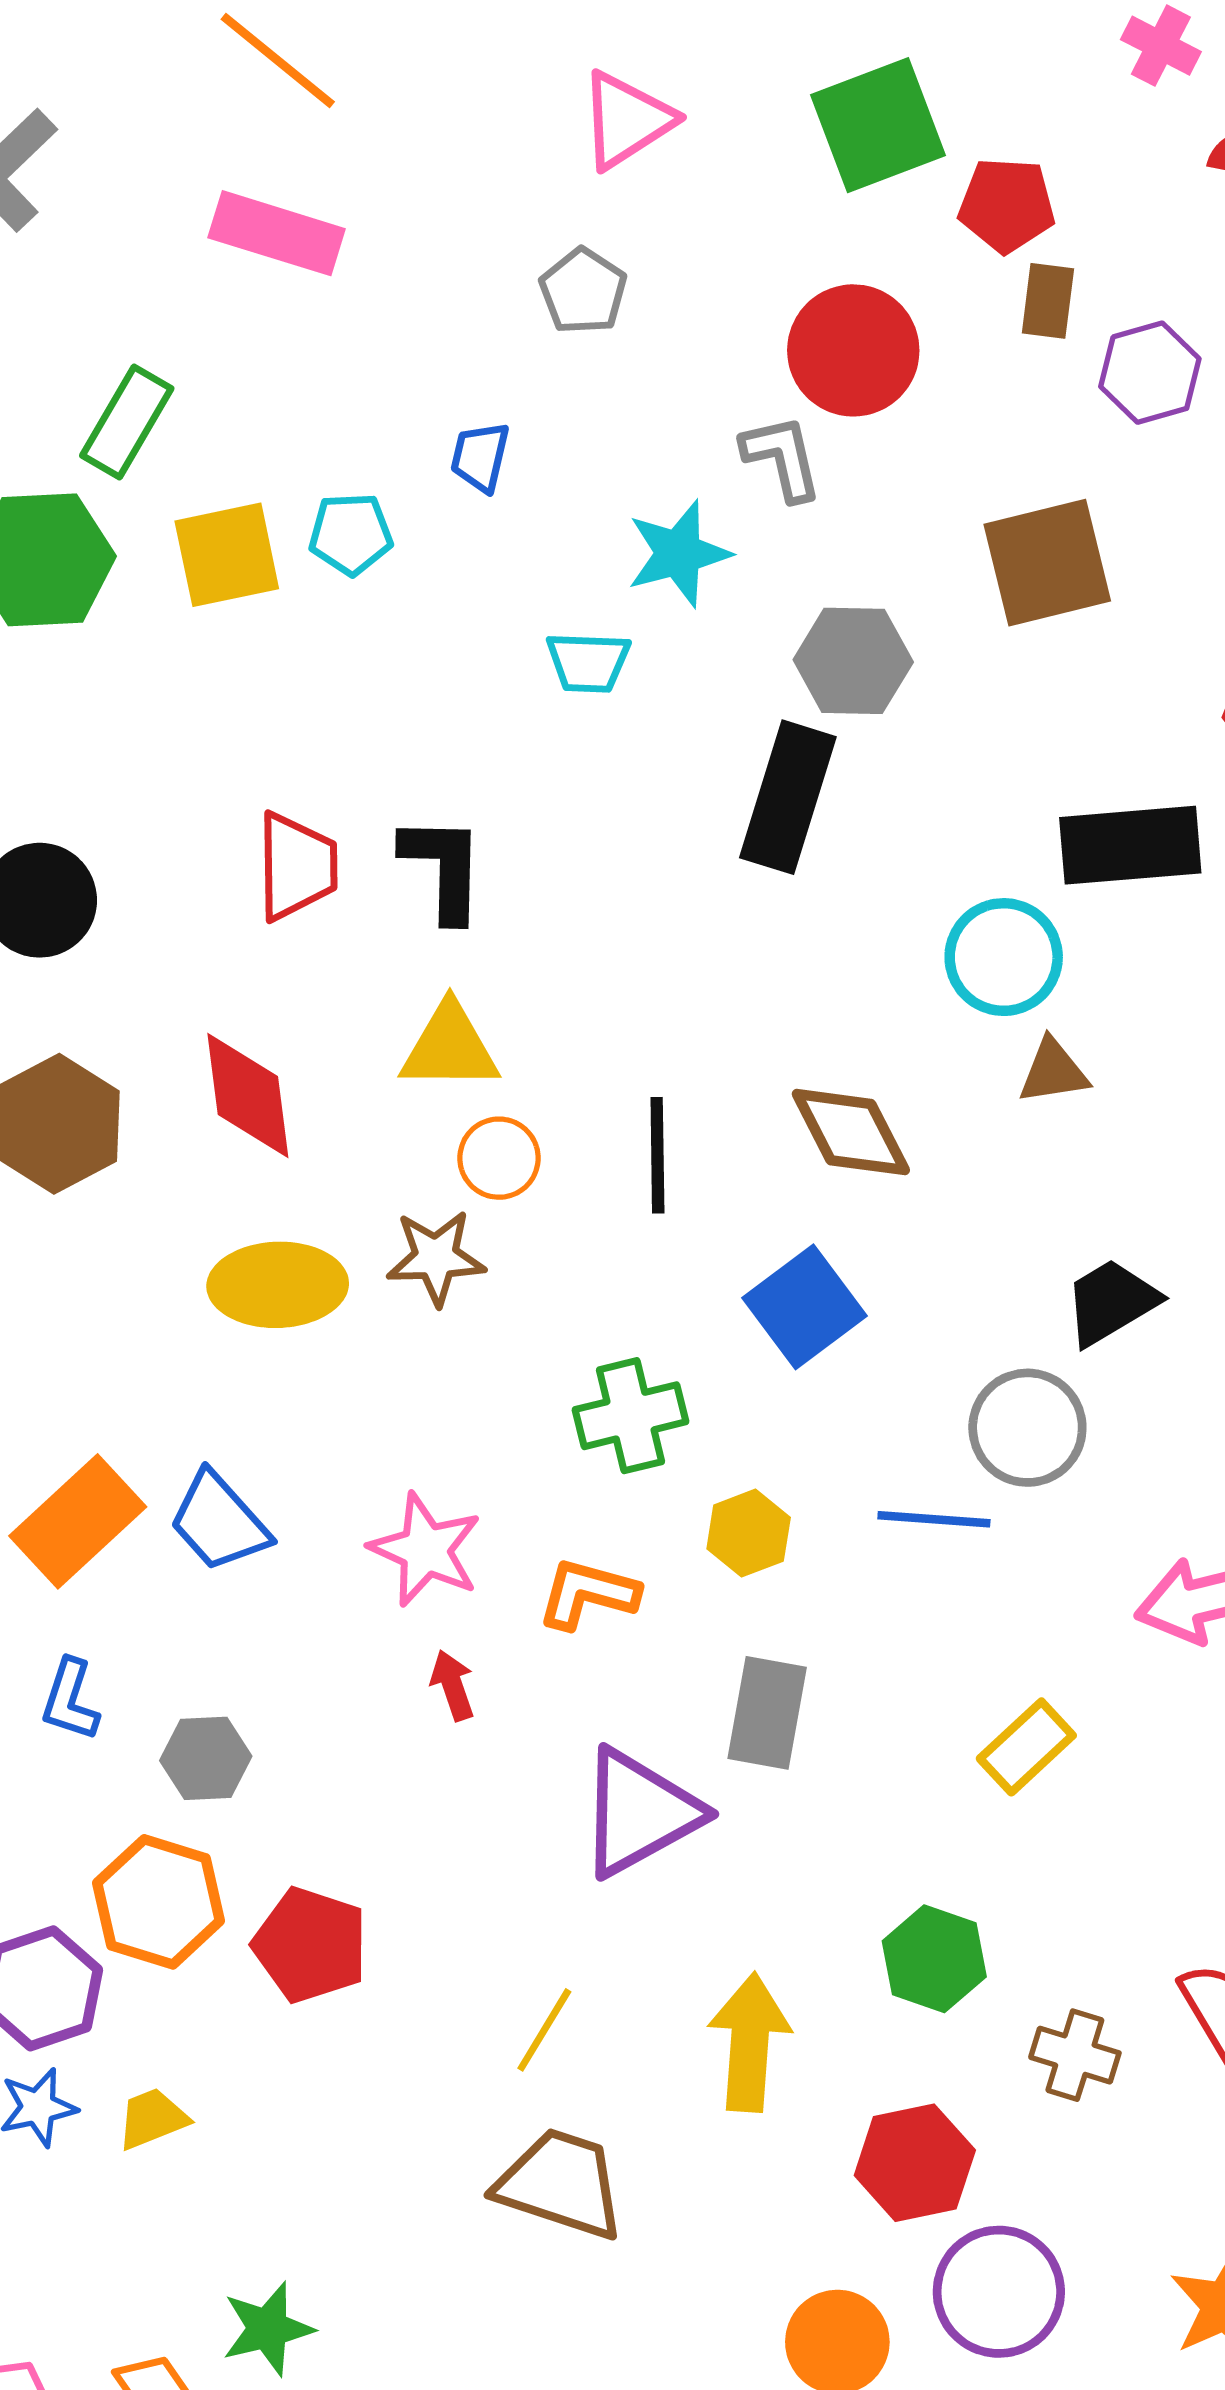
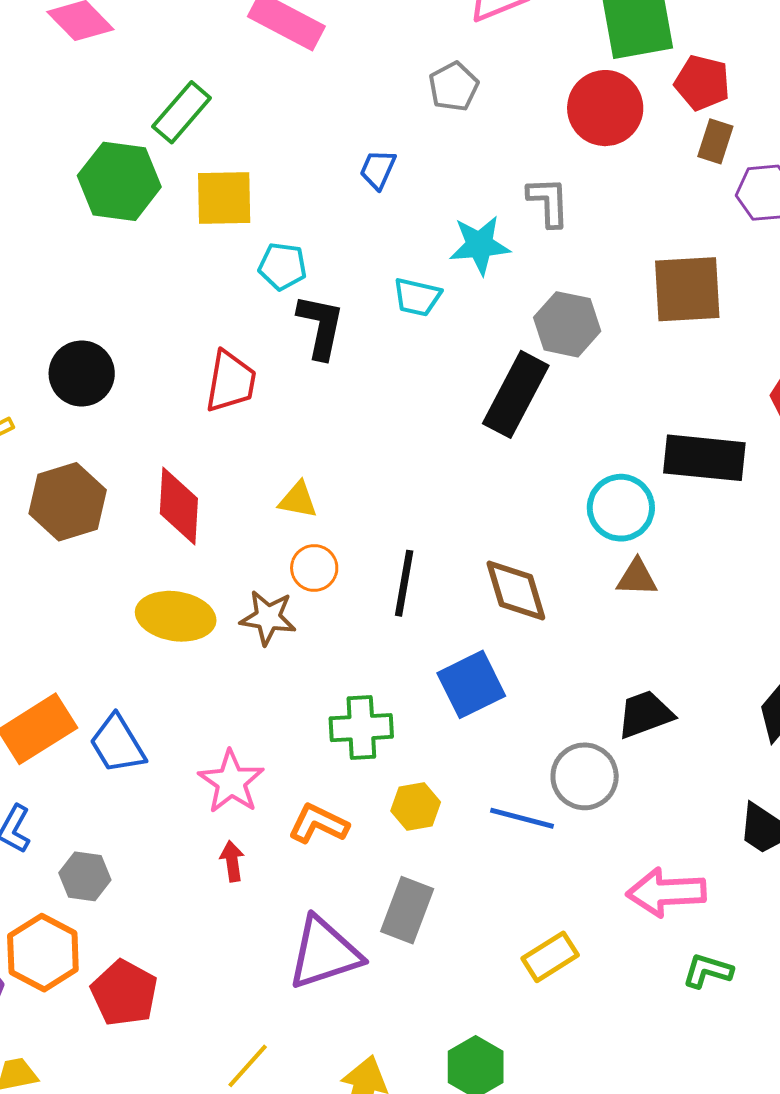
red circle: (853, 350) -> (605, 108), moved
cyan pentagon: (351, 534) -> (283, 266), moved
black L-shape: (443, 868) -> (321, 326), moved
yellow triangle: (450, 1047) -> (298, 500), size x0.7

